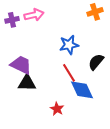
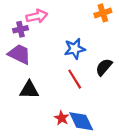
purple cross: (12, 20) -> (21, 29), moved
purple trapezoid: (21, 65) -> (19, 54), moved
blue diamond: (82, 90) -> (81, 121), moved

